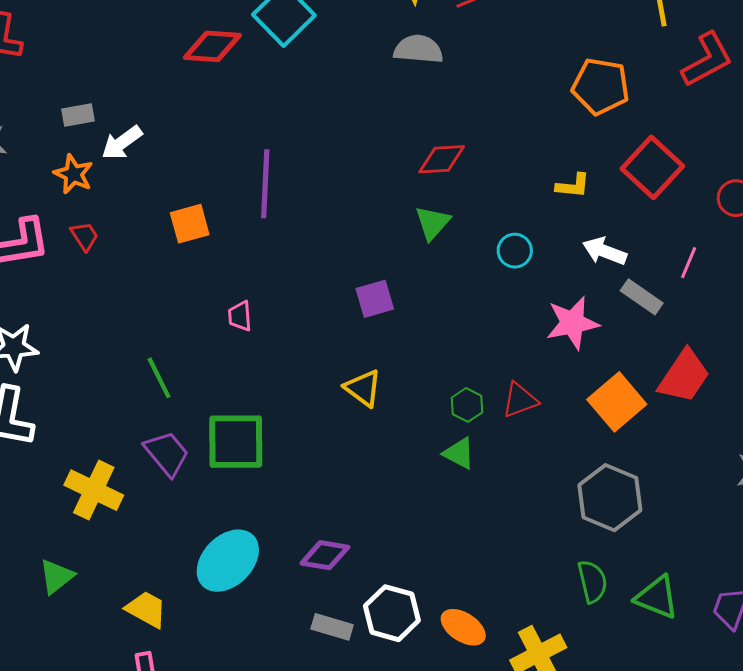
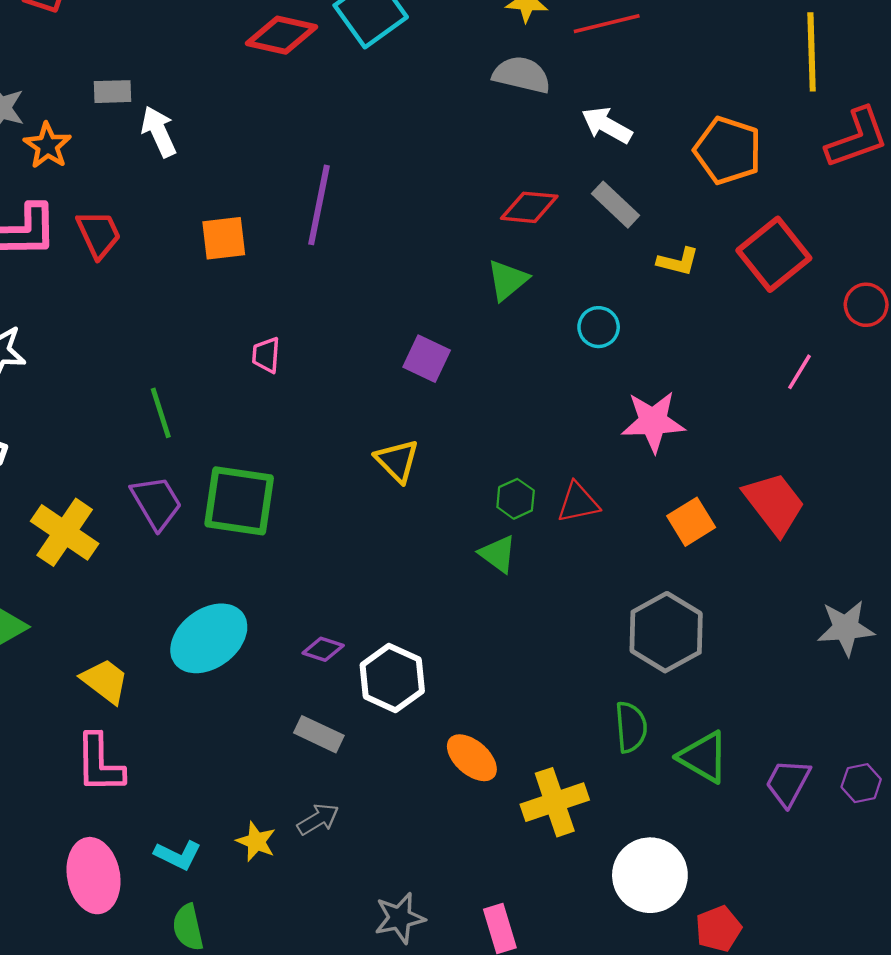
white arrow: (122, 143) -> (159, 132), turned 93
orange star: (73, 174) -> (47, 146), moved
red trapezoid: (84, 236) -> (99, 234), size x1.4
white arrow: (605, 251) -> (607, 125), moved
gray rectangle: (642, 297) -> (616, 205), moved
purple square: (375, 299) -> (427, 359), turned 33
red trapezoid: (684, 376) -> (774, 504), turned -80
orange square: (617, 402) -> (691, 522), size x0.7
purple diamond: (325, 555) -> (323, 649), size x0.7
white hexagon: (392, 613) -> (392, 678), moved

